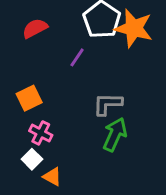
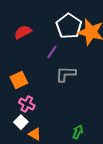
gray L-shape: (108, 104) -> (66, 74), moved
green arrow: (115, 134) -> (78, 132), moved, size x0.6

